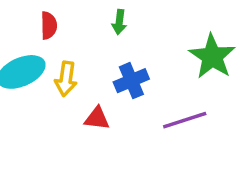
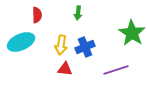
yellow arrow: (66, 79) -> (61, 45), moved

